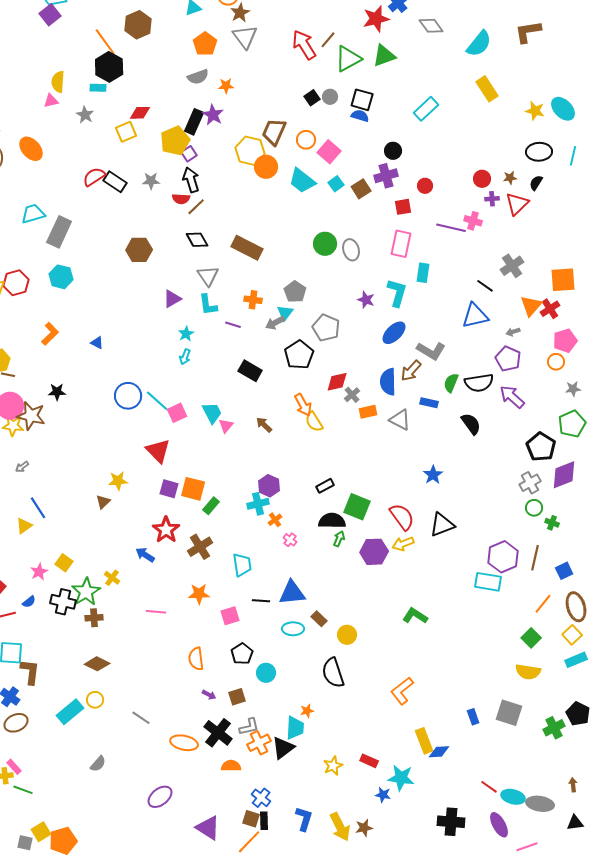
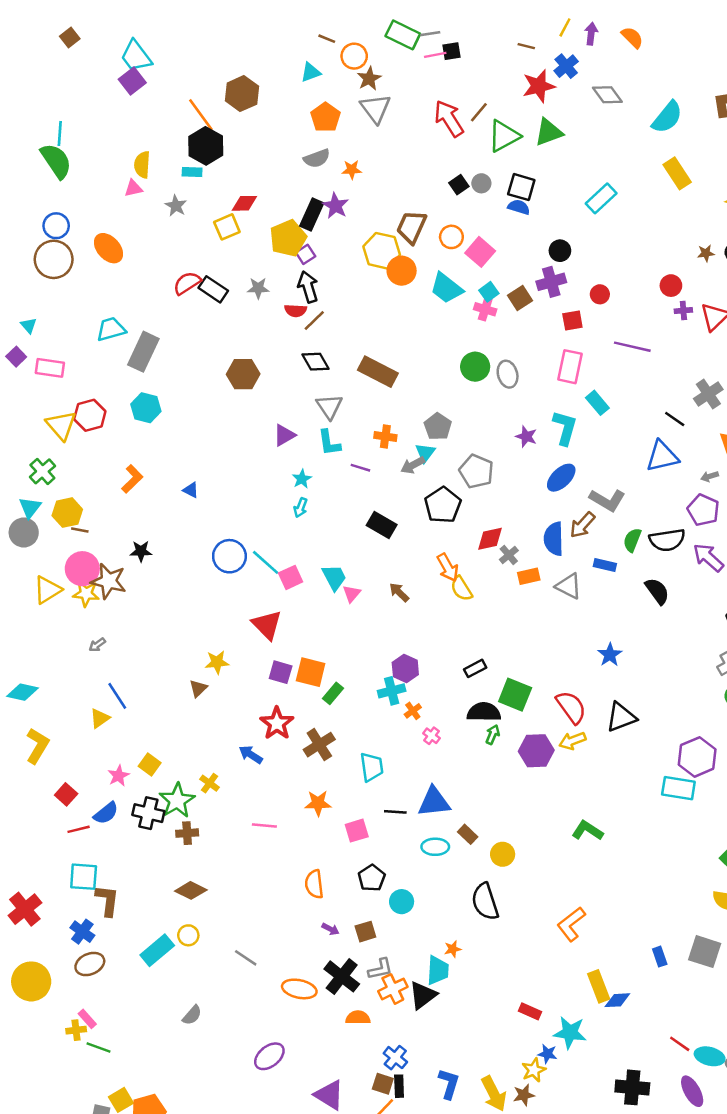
brown star: (510, 178) -> (706, 253), moved
pink cross: (473, 221) -> (485, 309), moved
cyan rectangle: (423, 273) -> (597, 403), turned -48
blue semicircle: (29, 602) -> (106, 813), size x1.5
yellow star: (333, 766) -> (534, 1070), moved

